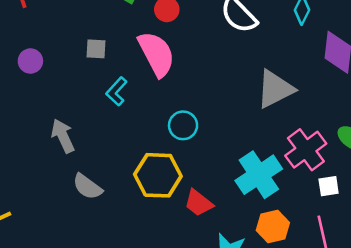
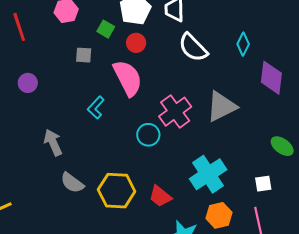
gray square: (96, 49) -> (84, 55), moved
pink cross: (306, 150) -> (175, 112), moved
yellow hexagon: (158, 175) -> (117, 191), moved

